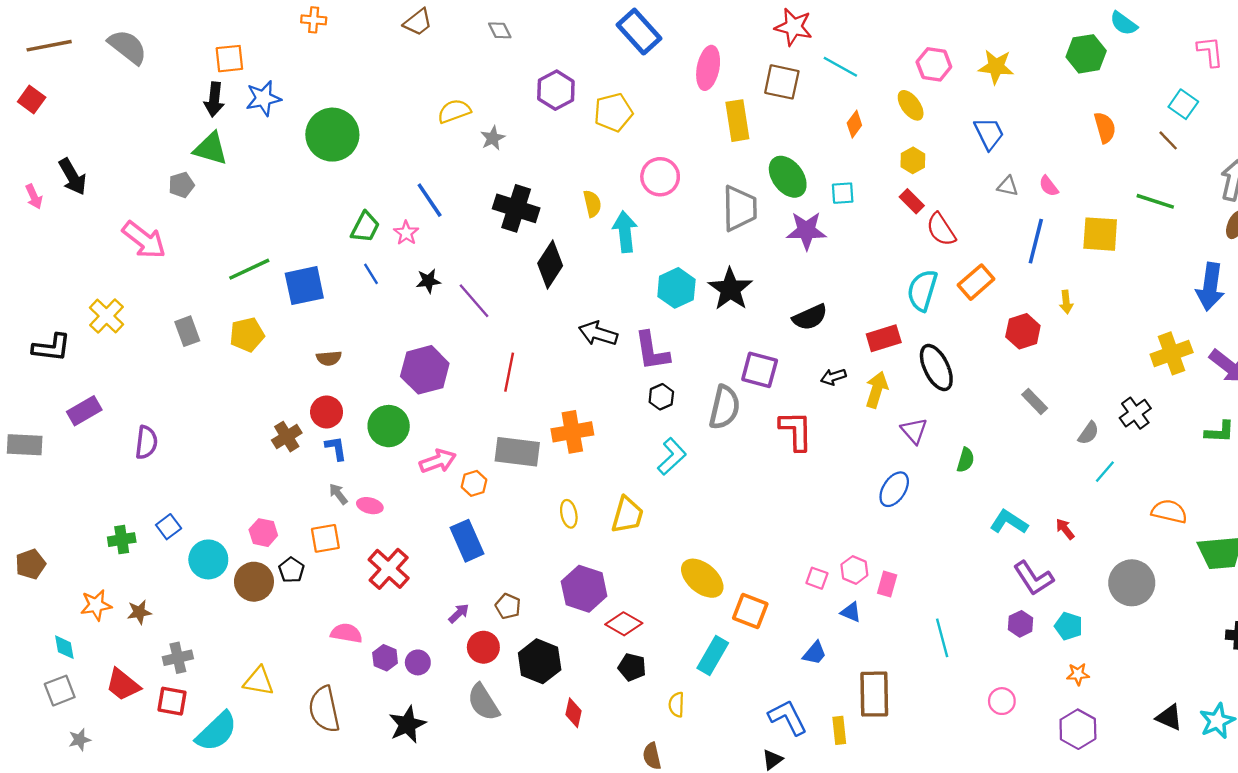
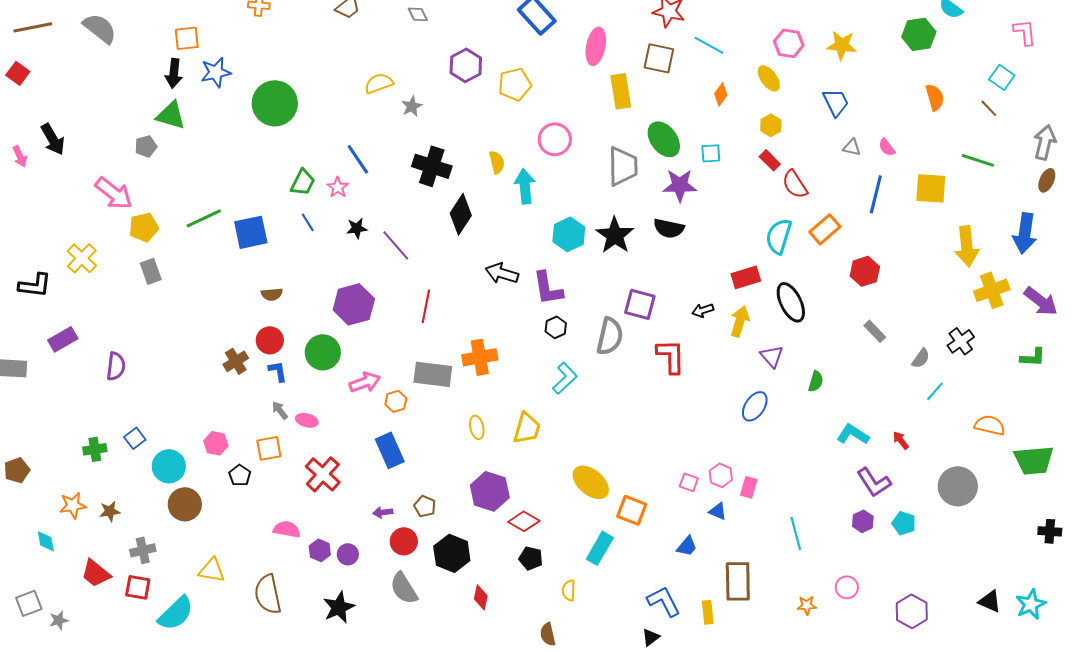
yellow arrow: (1066, 302) -> (967, 246), moved, size x2.0
black semicircle: (810, 317) -> (669, 228), moved, turned 36
yellow pentagon: (247, 335) -> (144, 227), moved
brown circle: (254, 582) -> (185, 504), moved
purple arrow: (459, 613) -> (383, 512), turned -144
orange star: (1078, 674) -> (807, 605), moved
gray square: (60, 691) -> (29, 603), moved

